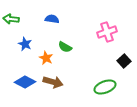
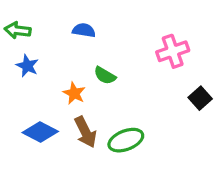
blue star: (25, 44) -> (27, 66), moved
brown arrow: (53, 82) -> (85, 132), turned 48
green ellipse: (105, 87) -> (126, 140), moved

